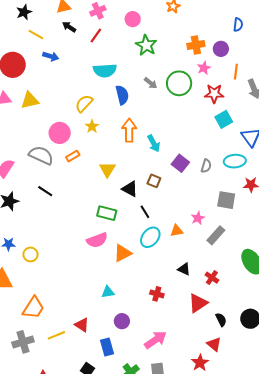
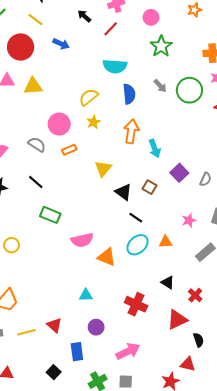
yellow line: (36, 34) -> (35, 20), moved
gray semicircle: (41, 155) -> (37, 144), size x0.7
black line: (145, 212) -> (136, 218), turned -32
green rectangle: (107, 213) -> (50, 215), moved
pink star: (198, 218) -> (189, 220), moved
orange triangle: (123, 253) -> (107, 257), turned 42
red cross: (157, 294) -> (136, 304), size x1.5
red triangle: (214, 344) -> (188, 364), turned -35

